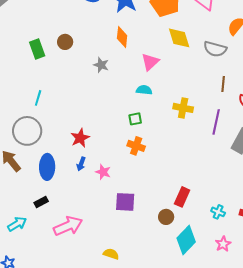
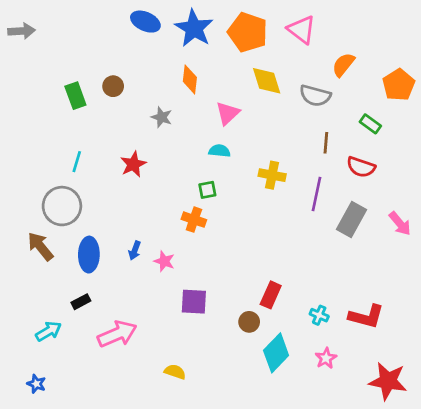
red star: (80, 138) -> (133, 164), moved
orange cross: (136, 146) -> (194, 220), moved

